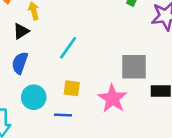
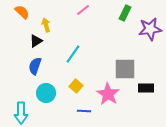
yellow square: (72, 88) -> (76, 86), turned 32
blue line: (63, 115) -> (84, 111), moved

